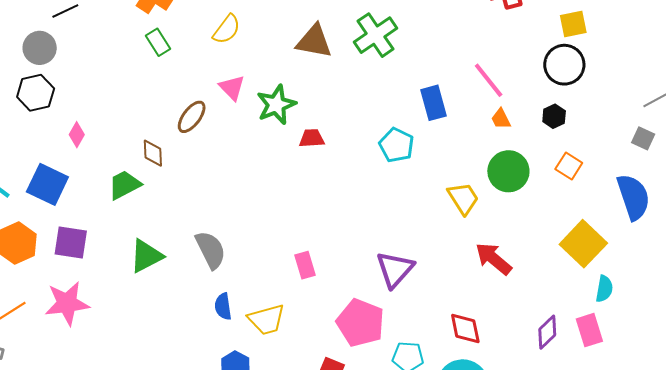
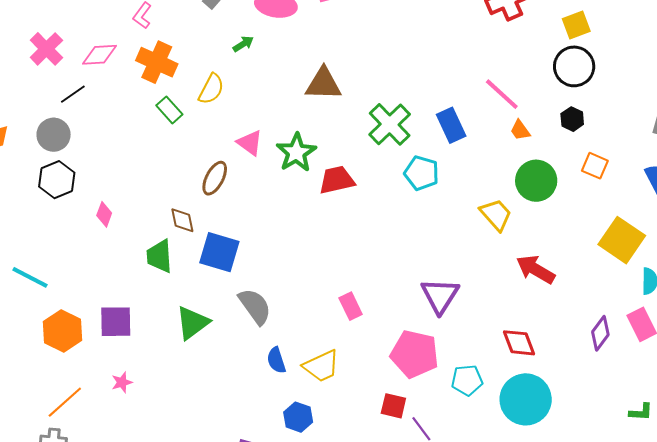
yellow semicircle: (227, 29) -> (211, 89), moved
green cross: (376, 35) -> (390, 124), moved
red trapezoid: (312, 138) -> (337, 180), size x1.4
blue square: (47, 184) -> (219, 252), moved
green trapezoid: (124, 185) -> (159, 256), turned -57
pink star: (67, 303) -> (122, 382), size x0.5

